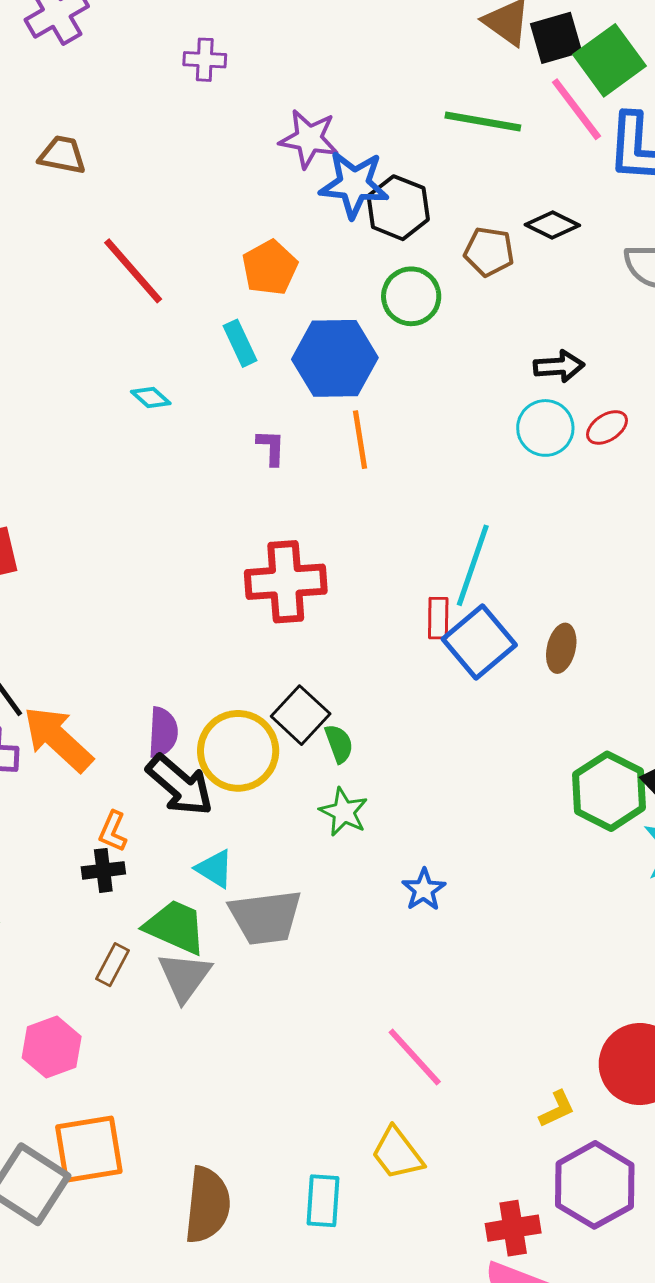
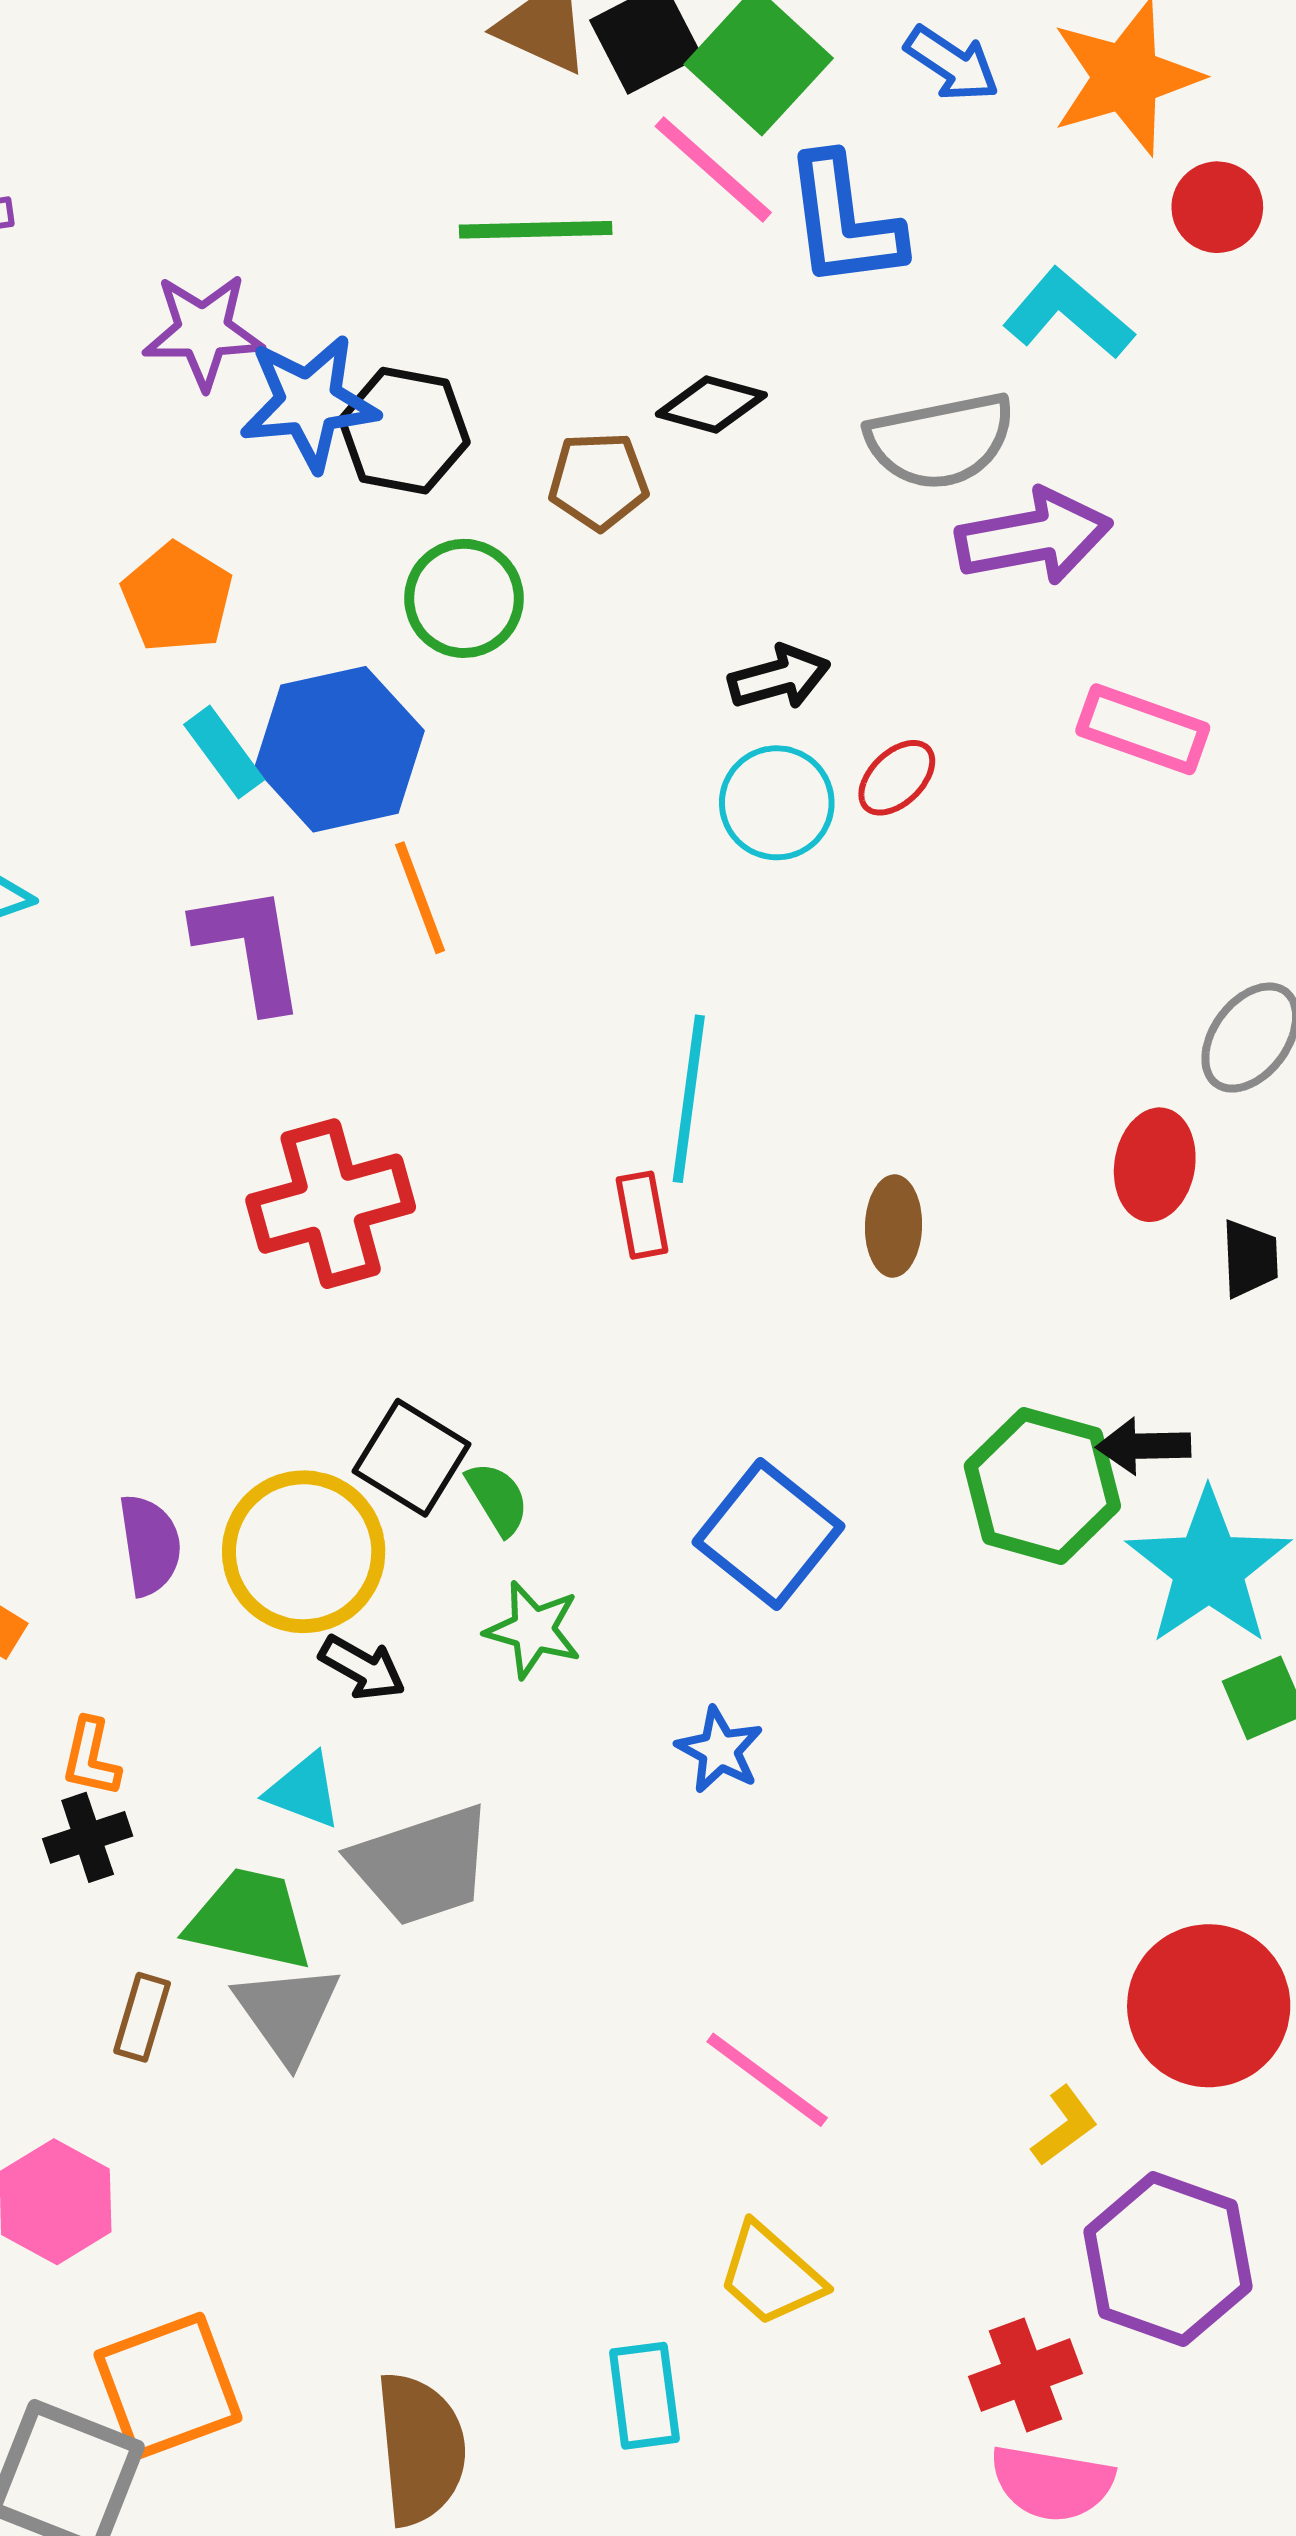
cyan rectangle: (240, 343) -> (224, 752), moved
purple L-shape: (271, 447) -> (250, 948), size x1.8
blue square: (479, 642) -> (768, 1534), moved
black arrow: (180, 785) -> (362, 1668), moved, size x0.6

